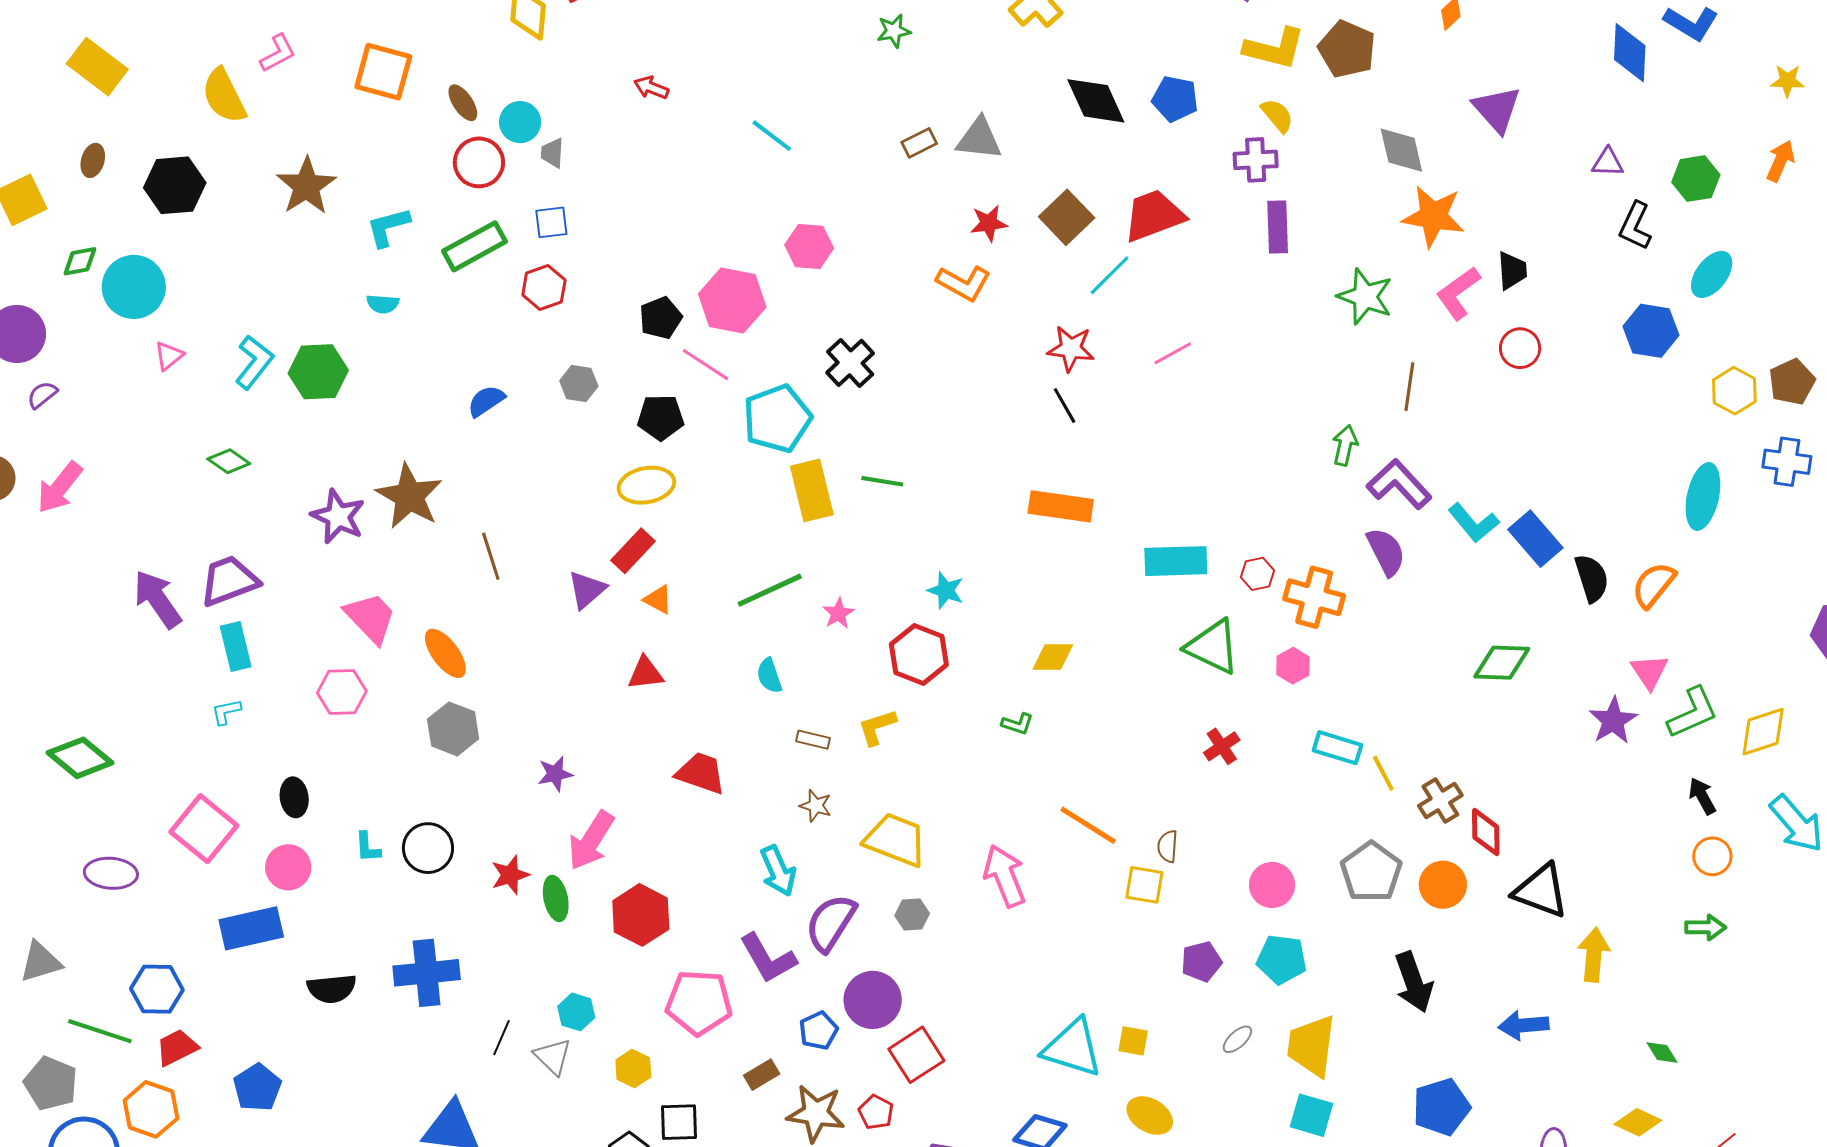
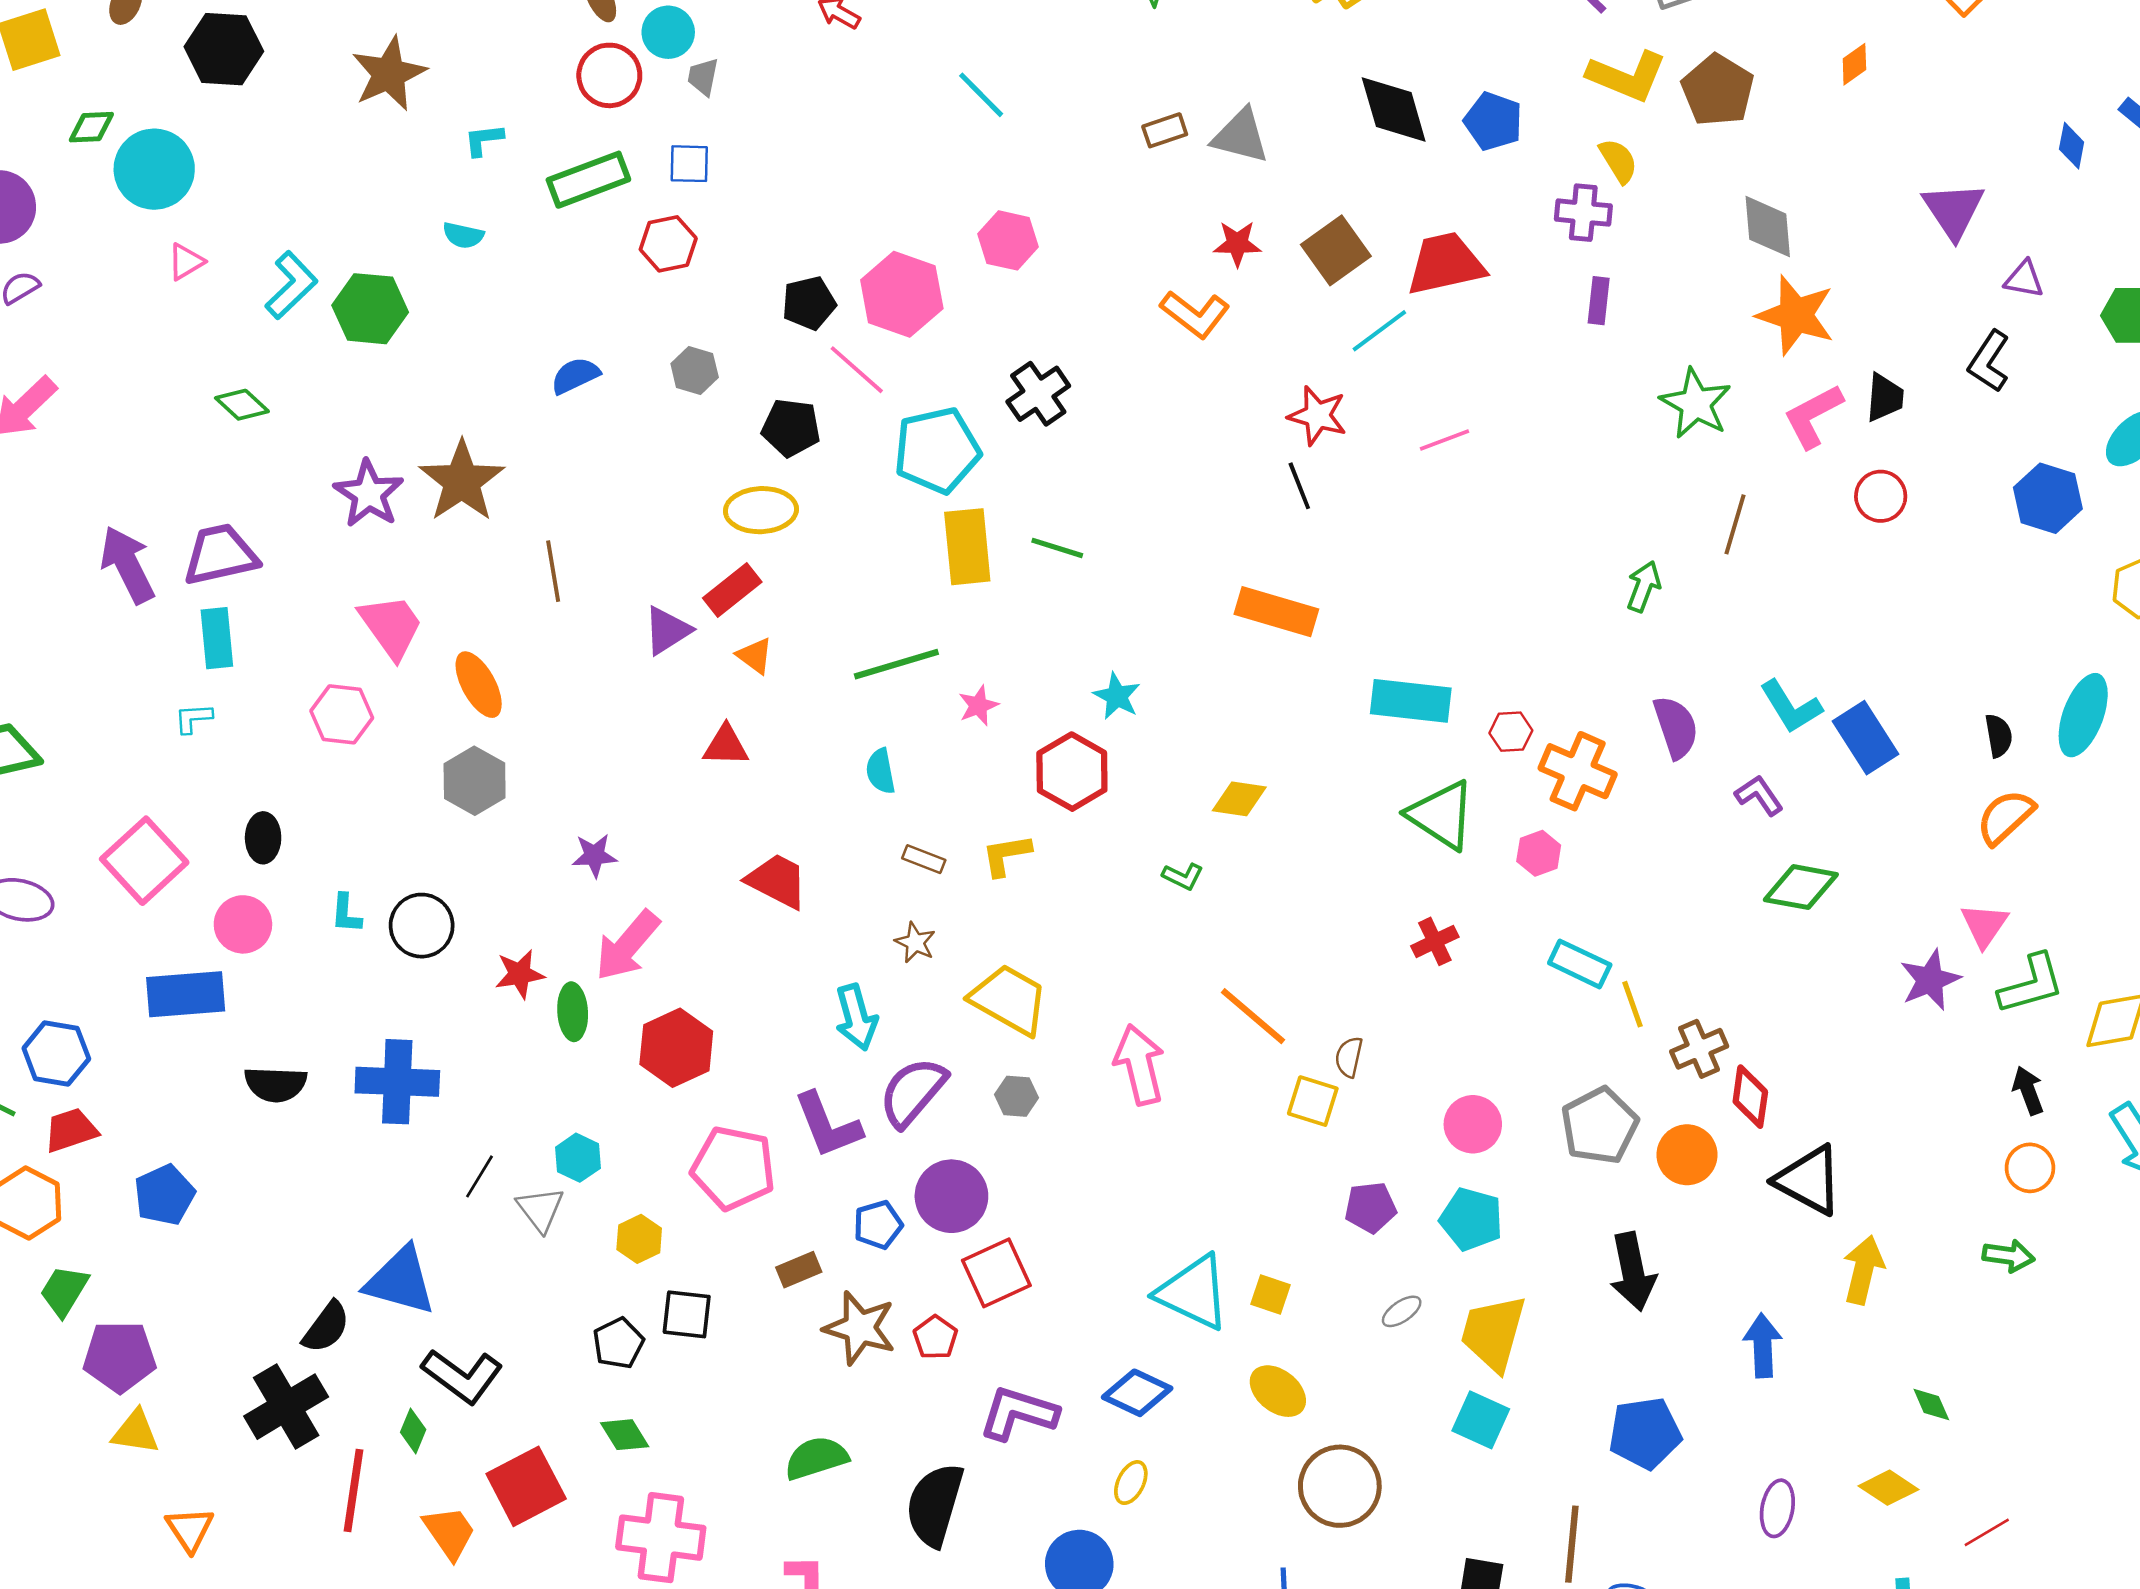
blue diamond: (1630, 53) -> (2072, 146), size x0.6
purple triangle: (1497, 109) -> (1953, 210), moved
black L-shape: (1635, 226) -> (1989, 361), moved
cyan L-shape: (388, 227) -> (484, 140), size x0.7
purple rectangle: (1278, 227) -> (1599, 301), size x0.7
purple L-shape: (1399, 484) -> (1759, 795), moved, size x0.6
black semicircle: (1592, 578) -> (1999, 736), moved, size x0.7
blue arrow: (1523, 1025) -> (1763, 1346), turned 84

